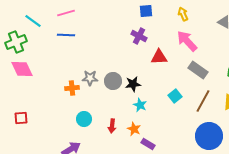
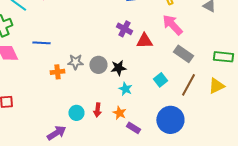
blue line: (66, 35) -> (41, 43), moved
purple cross: (139, 36) -> (124, 29), moved
cyan circle: (84, 119) -> (76, 113), moved
blue circle: (209, 136) -> (170, 120), moved

